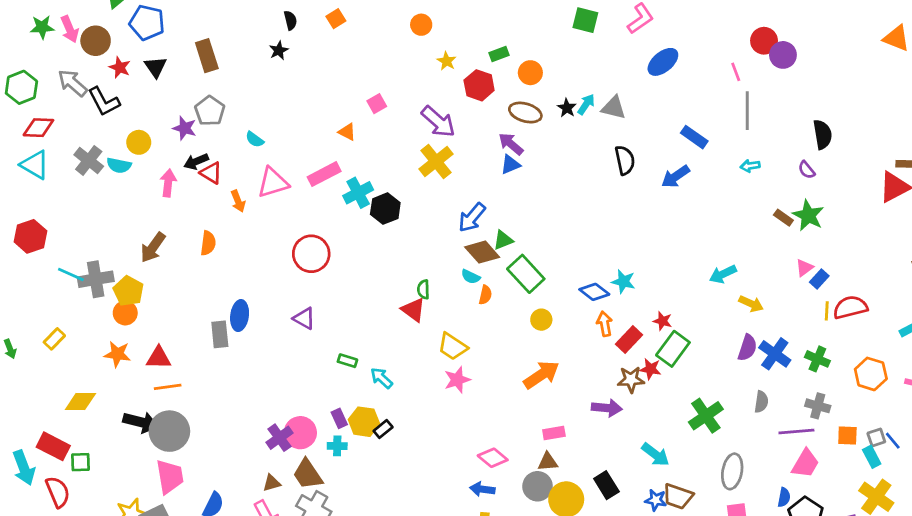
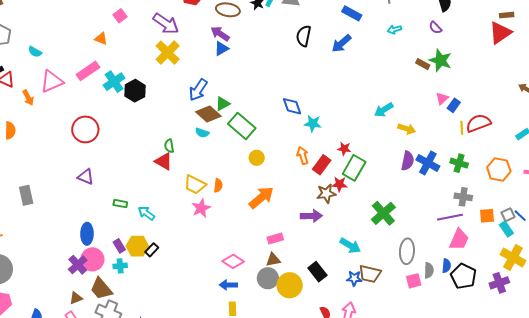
black semicircle: (625, 160) -> (304, 36), turned -150
blue diamond: (594, 292) -> (292, 106), moved, turned 40
orange semicircle: (485, 295) -> (218, 185), moved
blue ellipse: (240, 316) -> (87, 234), moved
gray semicircle: (761, 402) -> (429, 270), moved

